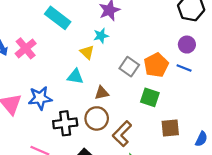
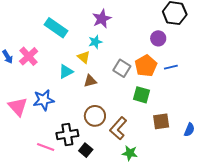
purple circle: (187, 45) -> (158, 38), moved
blue line: (184, 68) -> (171, 67), turned -32
cyan triangle: (75, 77) -> (66, 72), moved, turned -35
brown triangle: (102, 93) -> (90, 81), moved
black cross: (65, 123) -> (67, 135), moved

